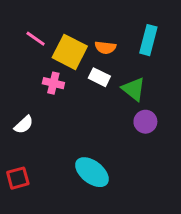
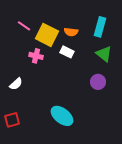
green triangle: (134, 89) -> (104, 54), moved

